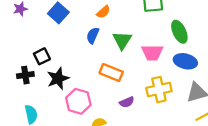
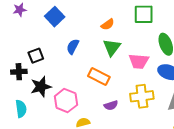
orange semicircle: (103, 12) -> (108, 24), moved
blue semicircle: (93, 35) -> (73, 47), moved
black star: (58, 78) -> (41, 87), moved

